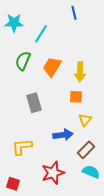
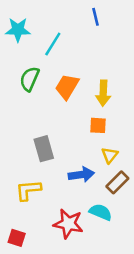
gray rectangle: (34, 103) -> (44, 149), moved
brown rectangle: (86, 150) -> (117, 182), moved
cyan semicircle: (91, 172) -> (101, 212), moved
red star: (53, 173) -> (68, 224), turned 30

